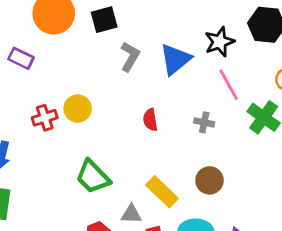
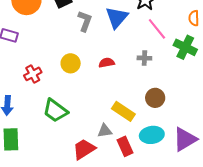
yellow circle: (78, 109) -> (71, 63), moved
red semicircle: (150, 120) -> (107, 63), turned 98
green trapezoid: (93, 177) -> (55, 111), moved

